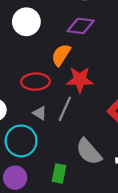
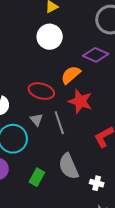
gray line: (65, 109) -> (59, 123), turned -60

